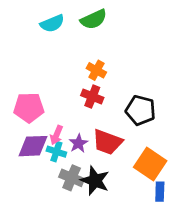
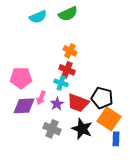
black pentagon: (141, 110) -> (102, 98), moved
cyan cross: (56, 152) -> (61, 83), moved
black star: (95, 181) -> (82, 129), moved

